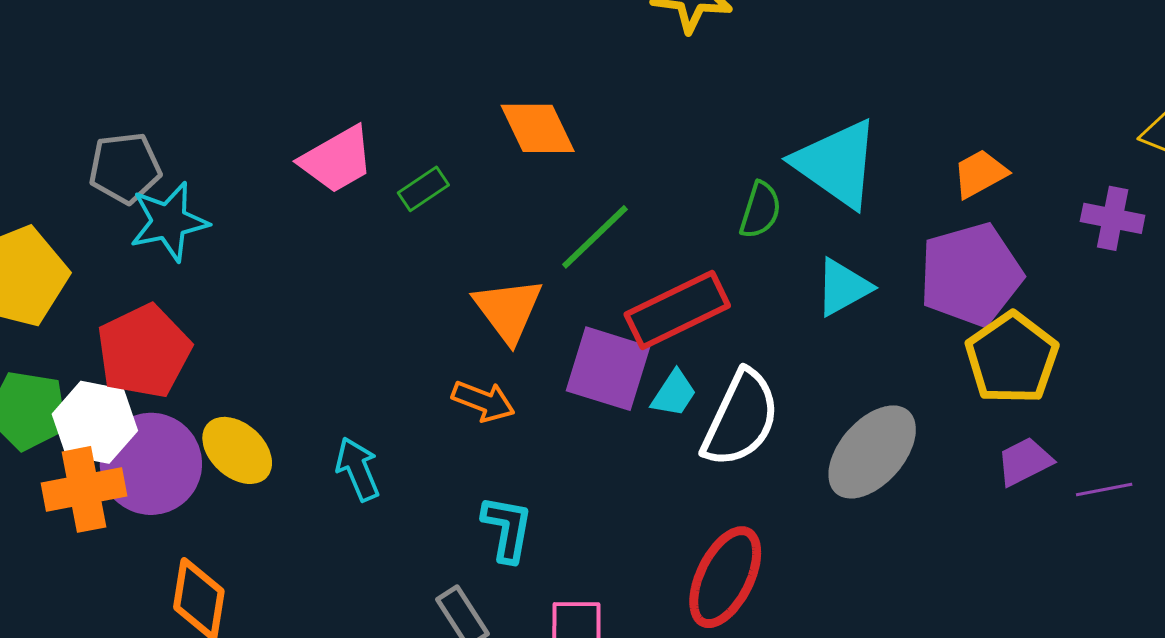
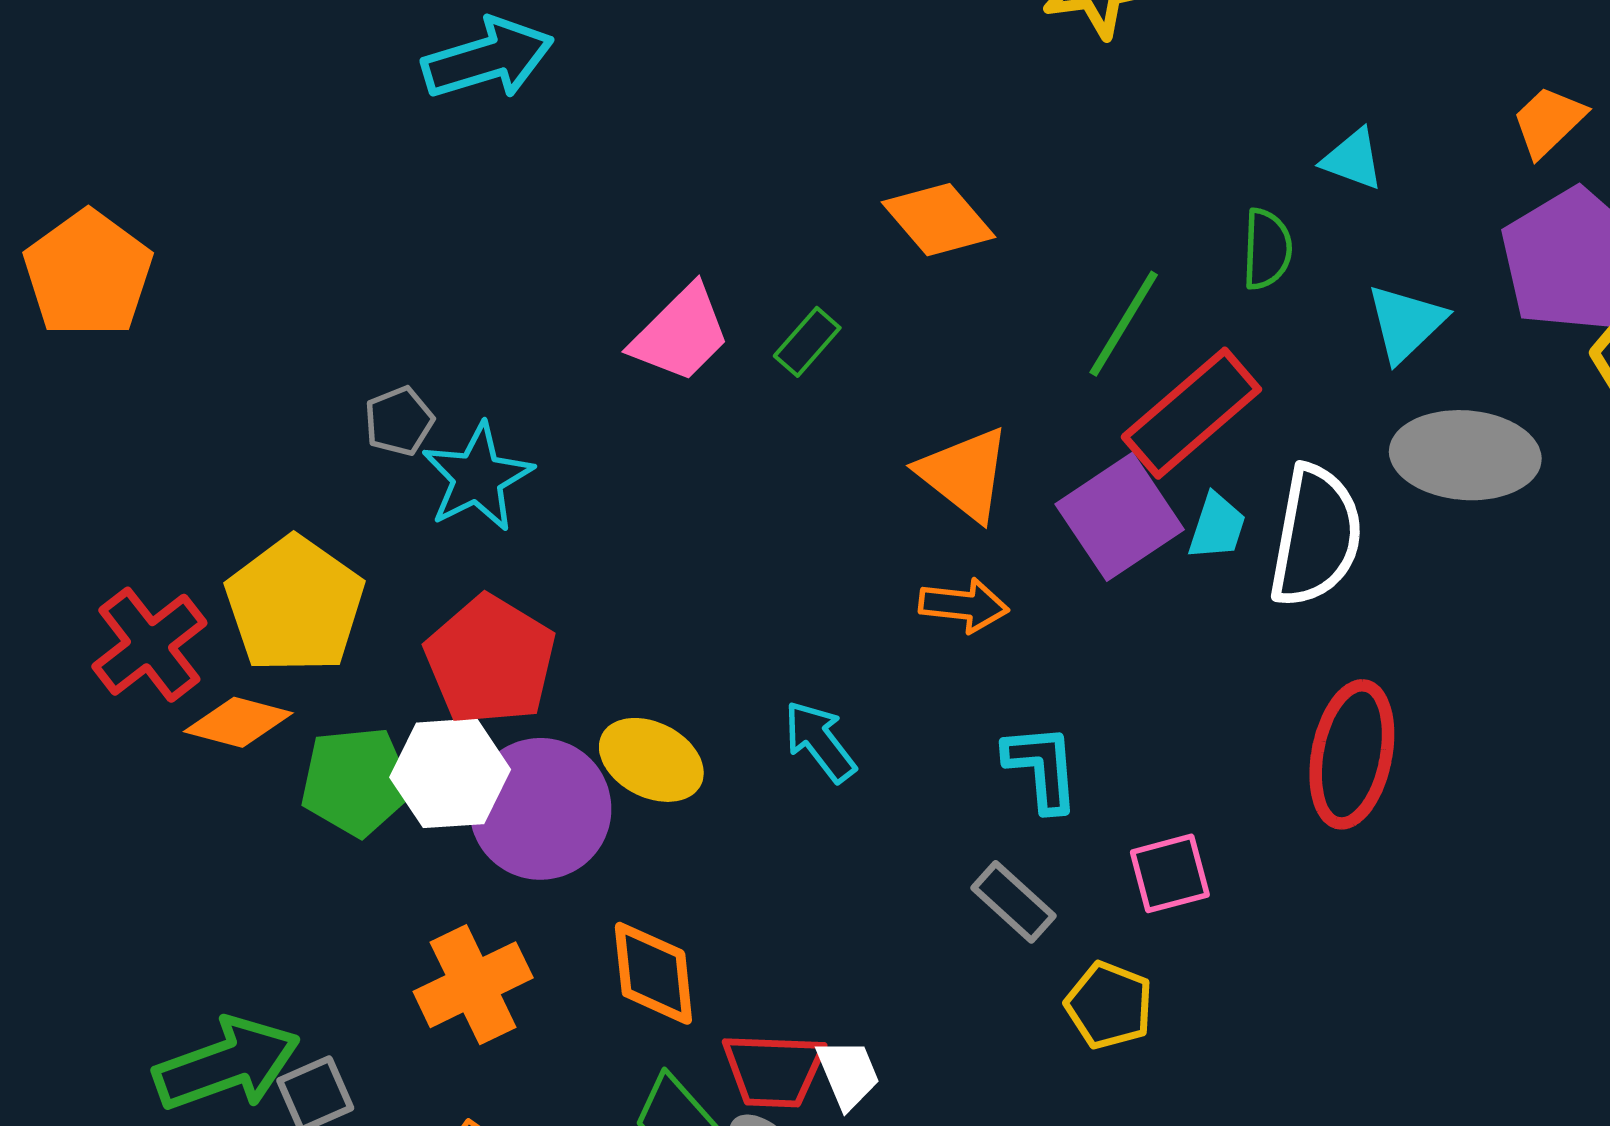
cyan triangle: (837, 164) -> (1353, 159), size x0.5
gray pentagon: (125, 168) -> (399, 421), size x0.7
green line: (595, 237) -> (1124, 324), moved
purple square: (608, 369) -> (1120, 517), turned -36
gray ellipse: (872, 452) -> (1465, 455), moved, turned 68
orange cross: (84, 489) -> (473, 985), moved

